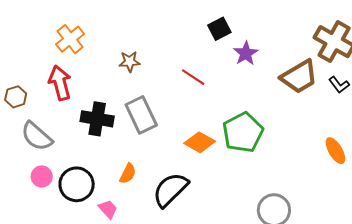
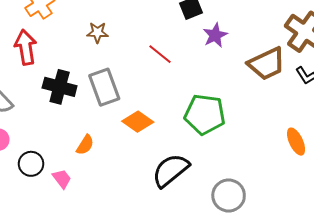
green pentagon: (243, 132) -> (205, 114), turned 30
orange diamond: (200, 142) -> (138, 122), moved
black circle: (77, 184) -> (31, 164), moved, size x0.7
black semicircle: (170, 190) -> (171, 170), moved

